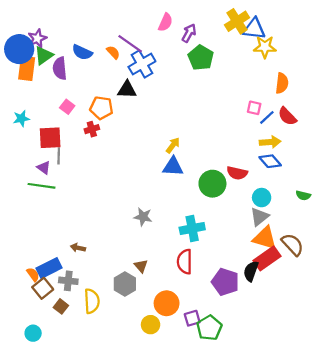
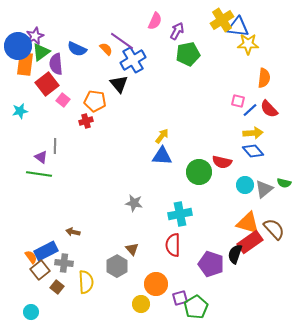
green pentagon: (201, 58) -> (188, 54), turned 30
black triangle: (127, 90) -> (119, 84), turned 48
red square: (50, 138) -> (47, 84), moved, turned -35
gray triangle: (259, 217) -> (264, 189), moved

